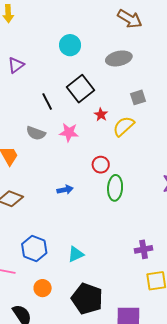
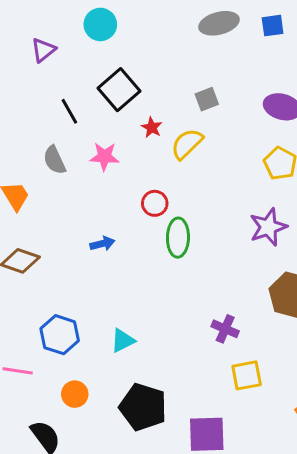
gray ellipse: (119, 58) -> (219, 23), moved
purple triangle: (16, 65) -> (43, 50), moved
gray semicircle: (36, 133) -> (54, 160), turned 48
purple cross: (144, 249) -> (225, 329), turned 36

